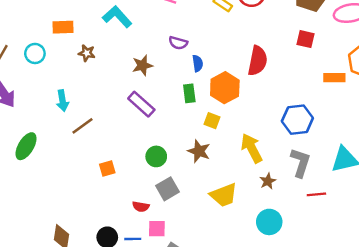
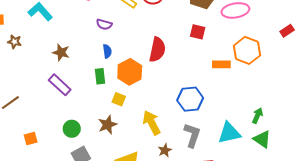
purple semicircle: (178, 43) -> (104, 24), moved
brown star: (142, 65) -> (61, 52), turned 30
brown star: (199, 151) -> (108, 125), turned 30

